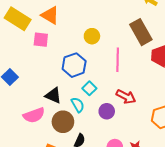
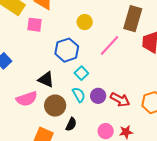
brown rectangle: (141, 32) -> (133, 19), turned 45
pink line: (118, 60) -> (110, 45), turned 40
red arrow: (126, 97) -> (120, 100), moved
cyan semicircle: (78, 105) -> (79, 95), moved

